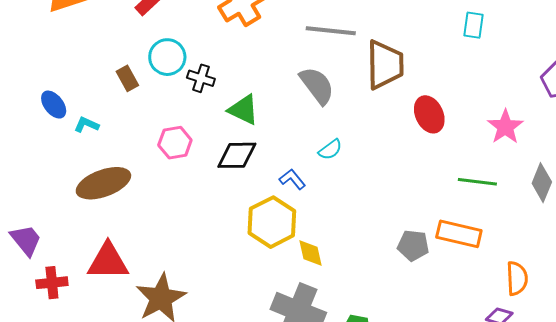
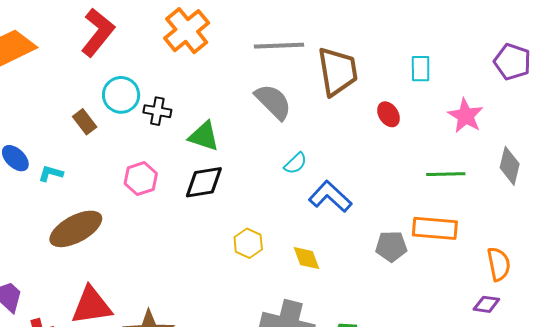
cyan rectangle: (473, 25) -> (421, 69), moved
red ellipse: (429, 114) -> (388, 114), size x0.7
blue L-shape: (292, 179) -> (330, 197), moved, size x1.6
yellow hexagon: (272, 222) -> (248, 243), size x0.6
yellow diamond: (310, 253) -> (306, 258), moved

